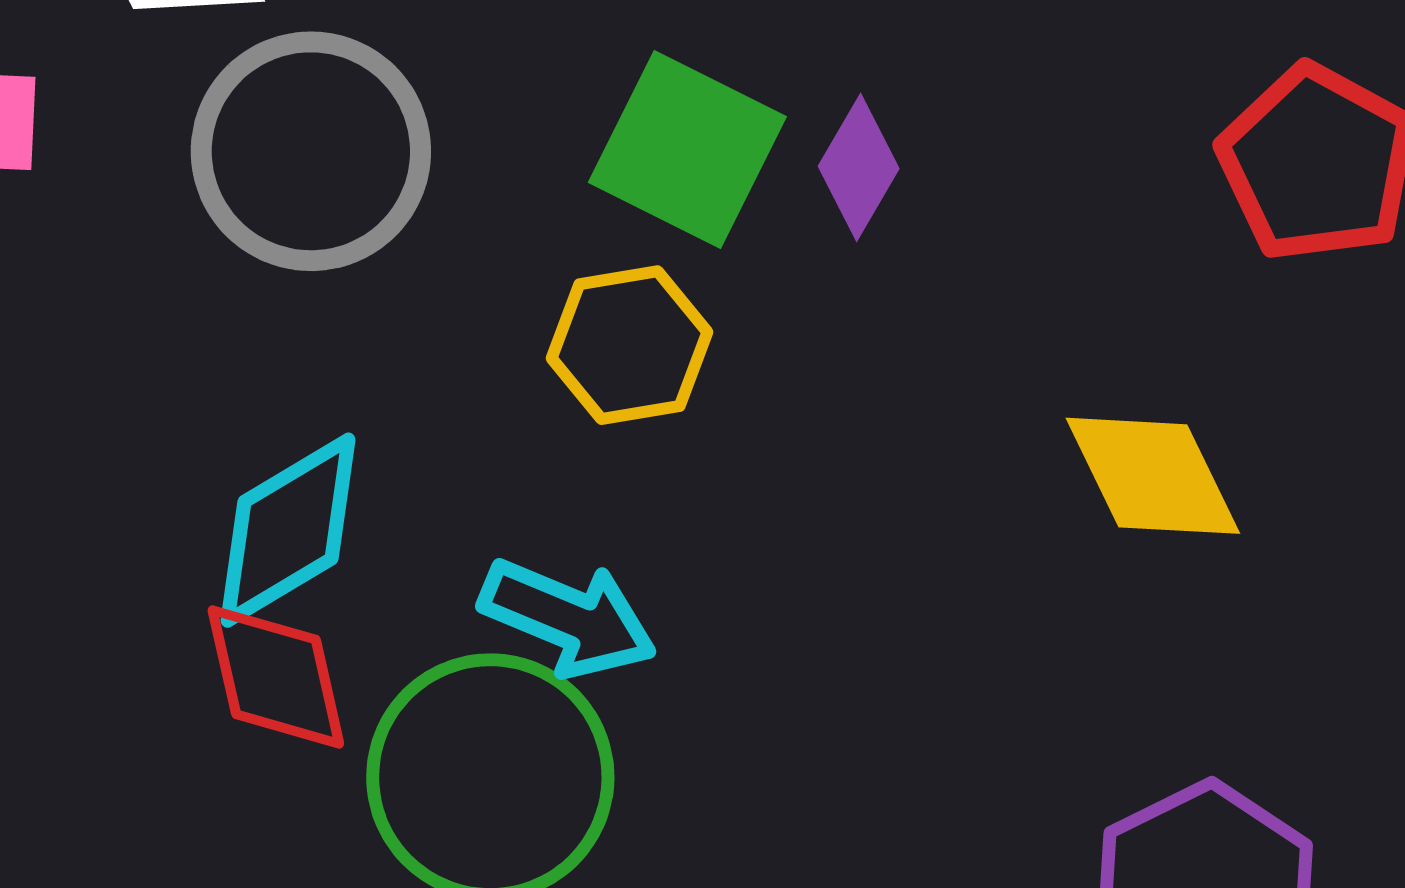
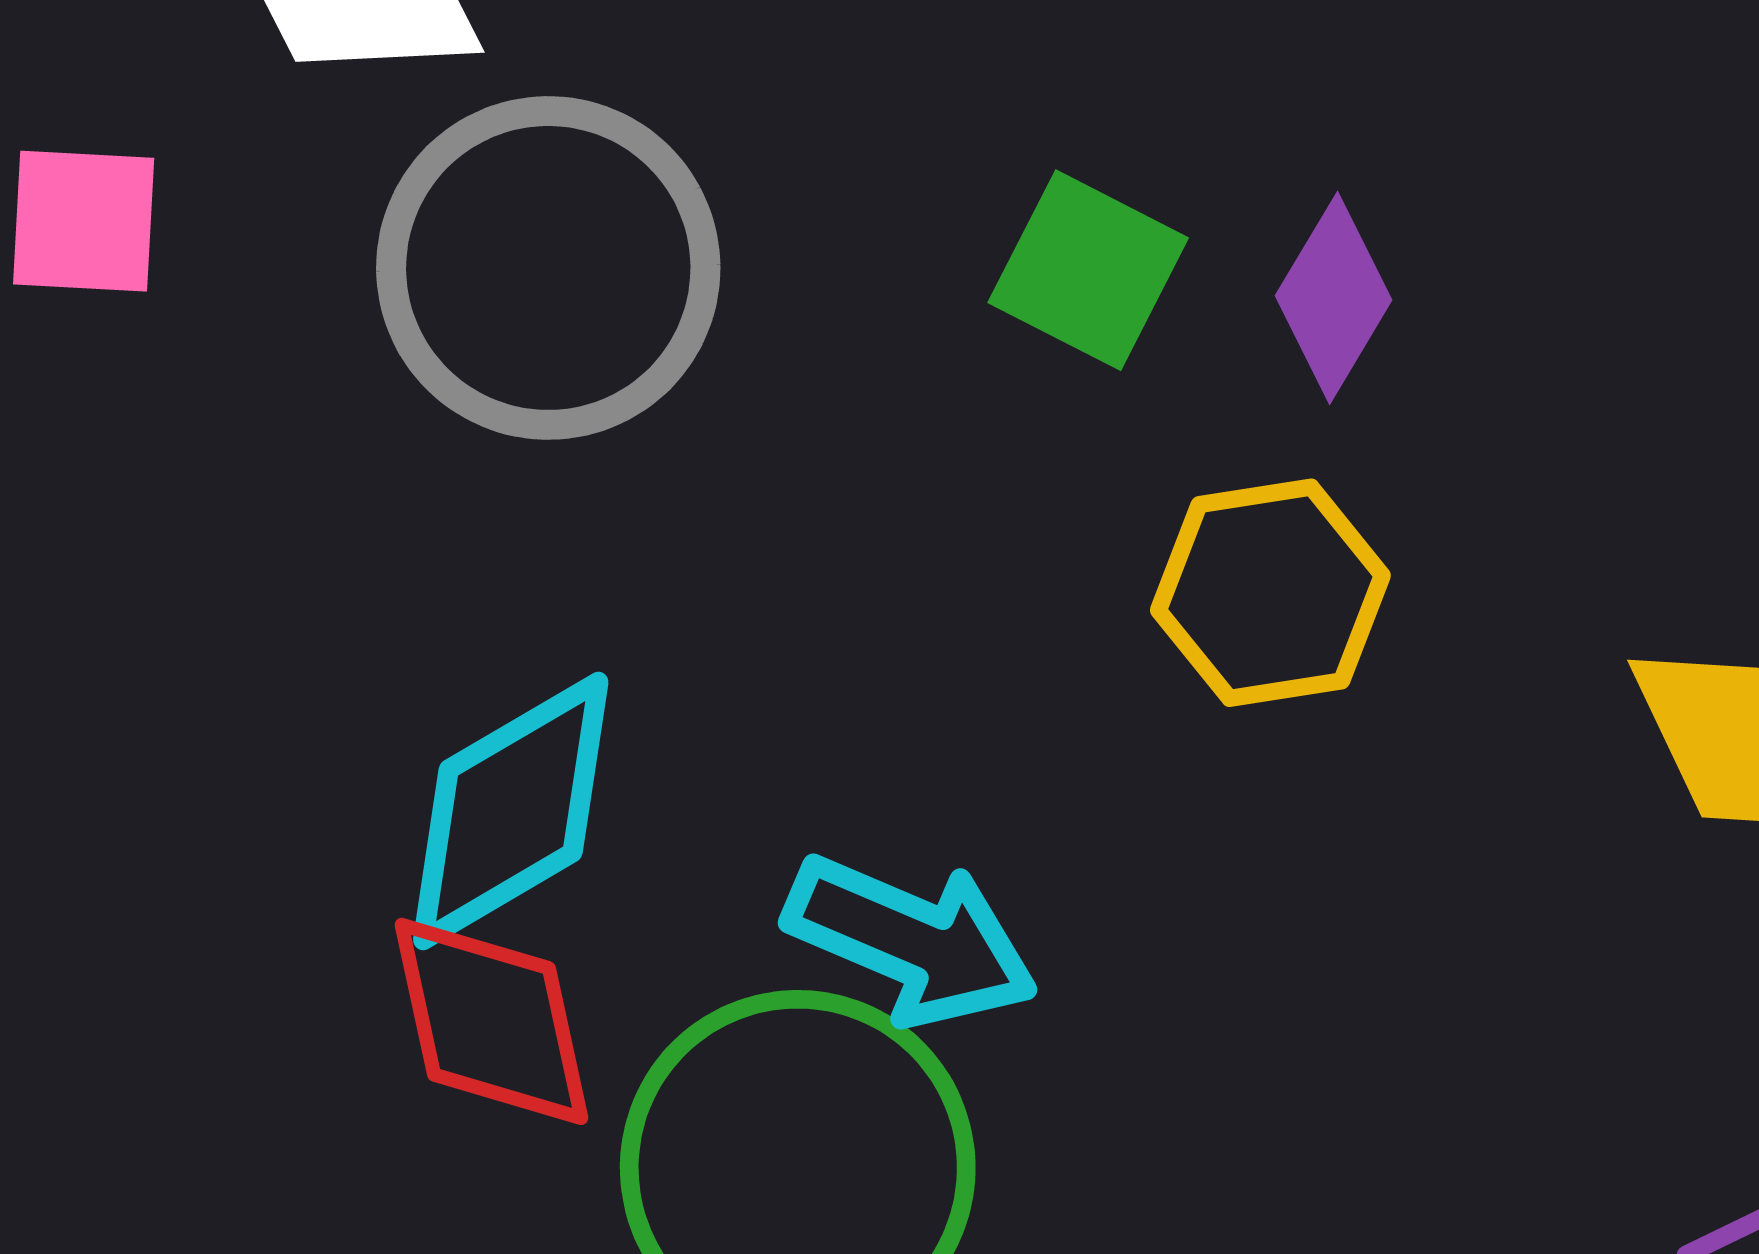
green square: (687, 150) -> (1088, 270), size x0.7
yellow hexagon: (629, 345) -> (1270, 593), moved

